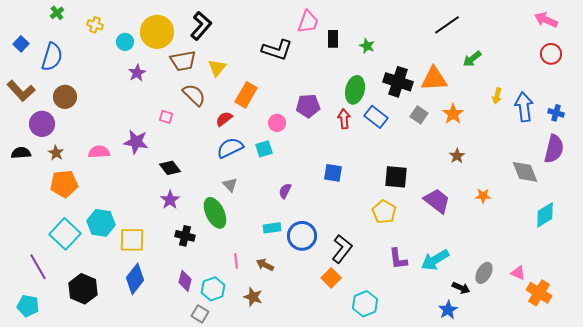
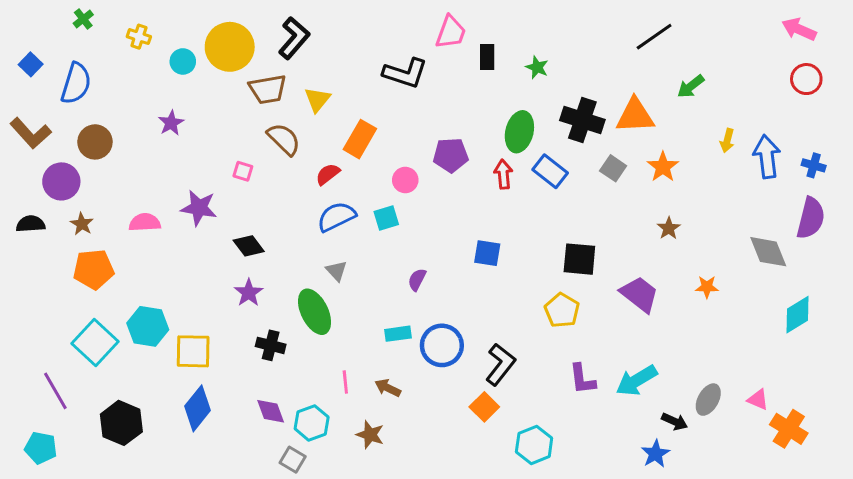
purple star: (137, 73) -> (171, 123), moved
purple diamond: (185, 281) -> (271, 411), turned -35

